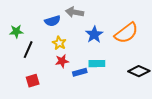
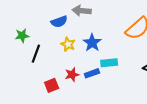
blue star: (94, 35) -> (92, 43), moved
red star: (62, 61) -> (72, 75), moved
red square: (33, 81) -> (52, 85), moved

